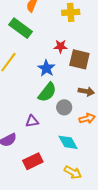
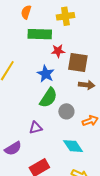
green rectangle: (21, 28) -> (40, 34), moved, turned -30
brown arrow: (86, 91) -> (87, 85), moved

